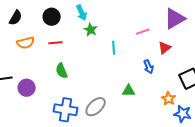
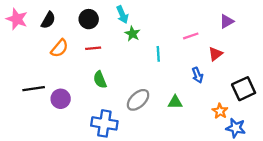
purple triangle: (175, 19) -> (227, 21), size x0.6
orange semicircle: (26, 43) -> (59, 48), turned -36
gray ellipse: (96, 107) -> (138, 100), moved

